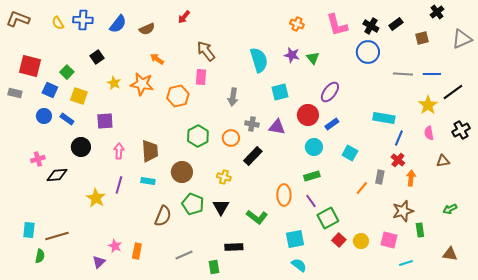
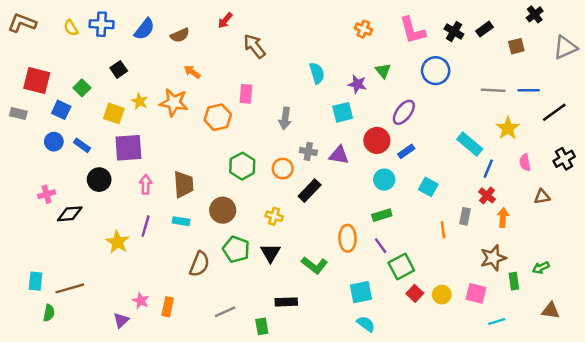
brown arrow: (206, 51) -> (255, 46), moved
blue circle: (368, 52) -> (436, 71), moved
purple star: (292, 55) -> (357, 84), moved
cyan semicircle: (259, 60) -> (317, 73), size x0.7
yellow square: (79, 96) -> (114, 113), moved
yellow star: (428, 105) -> (508, 128), moved
cyan rectangle: (384, 118) -> (470, 144), turned 30
purple square: (105, 121) -> (128, 148), size x1.4
orange line: (362, 188) -> (443, 230), turned -48
green arrow: (450, 209) -> (541, 268), moved

